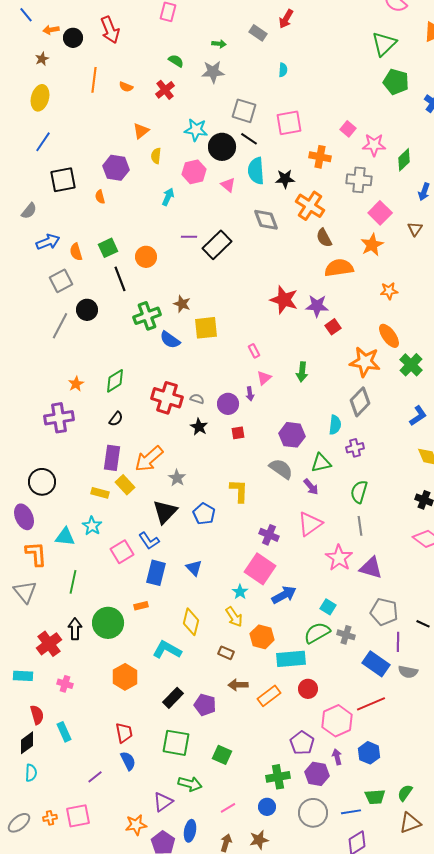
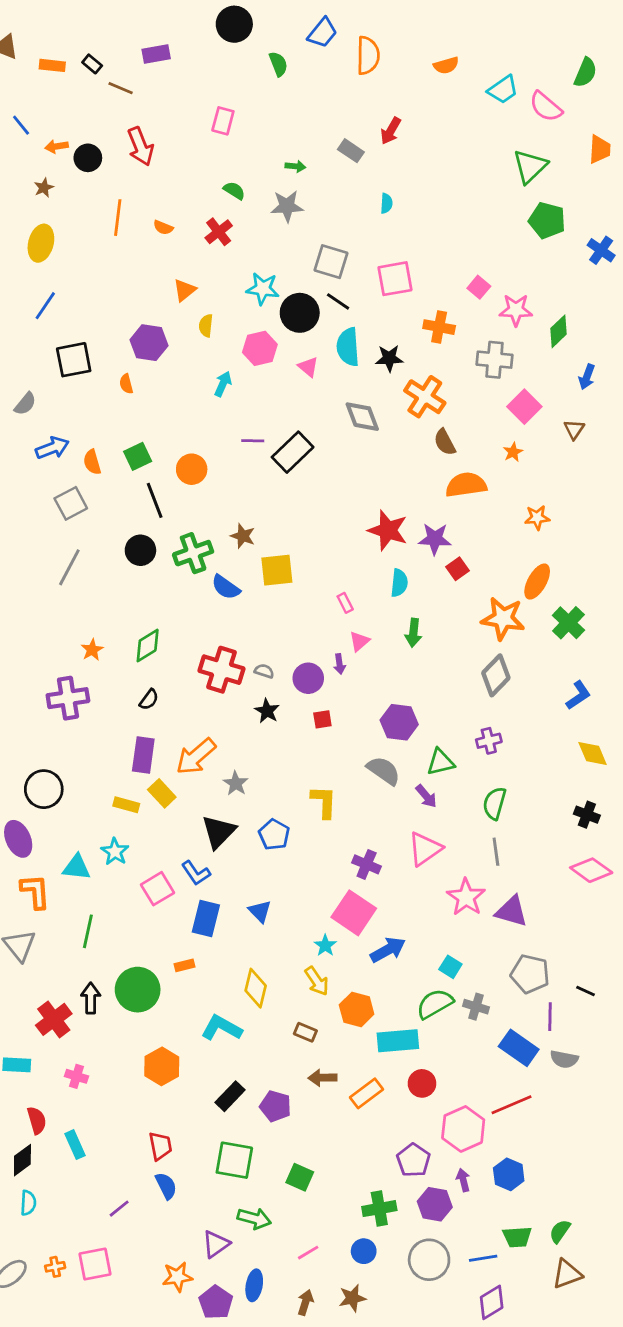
orange star: (372, 245) -> (513, 452), size x0.6
black circle: (87, 310) -> (140, 550), moved
orange ellipse: (389, 336) -> (537, 582), turned 65
cyan semicircle: (335, 425) -> (399, 583), moved

